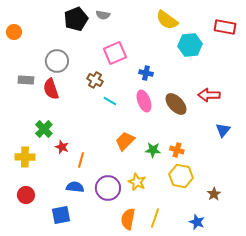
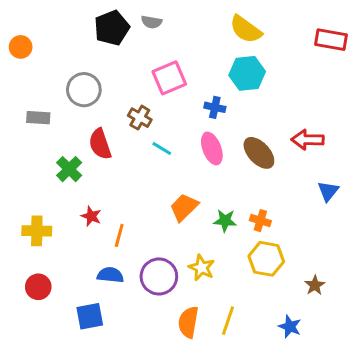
cyan hexagon: (190, 45) -> (247, 73), moved
red semicircle: (51, 89) -> (100, 144), moved
green cross: (44, 129) -> (69, 169), moved

